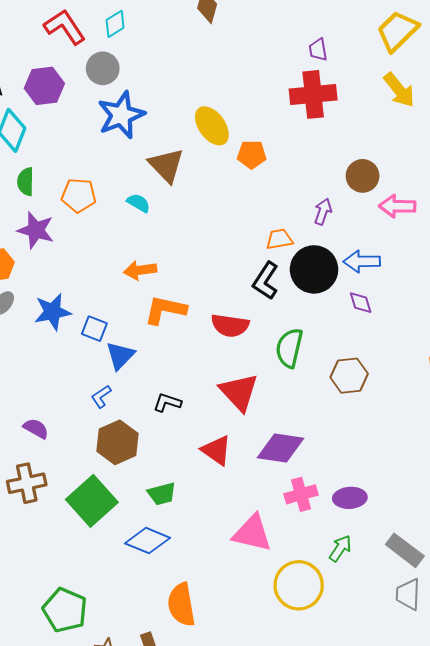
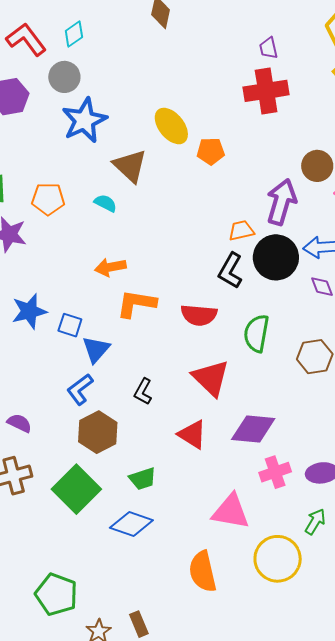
purple arrow: (323, 212) -> (281, 202), size x1.8
blue L-shape: (101, 397) -> (80, 389), size x1.4
black L-shape: (167, 402) -> (143, 392), turned -76
orange semicircle: (181, 605) -> (203, 572), moved

